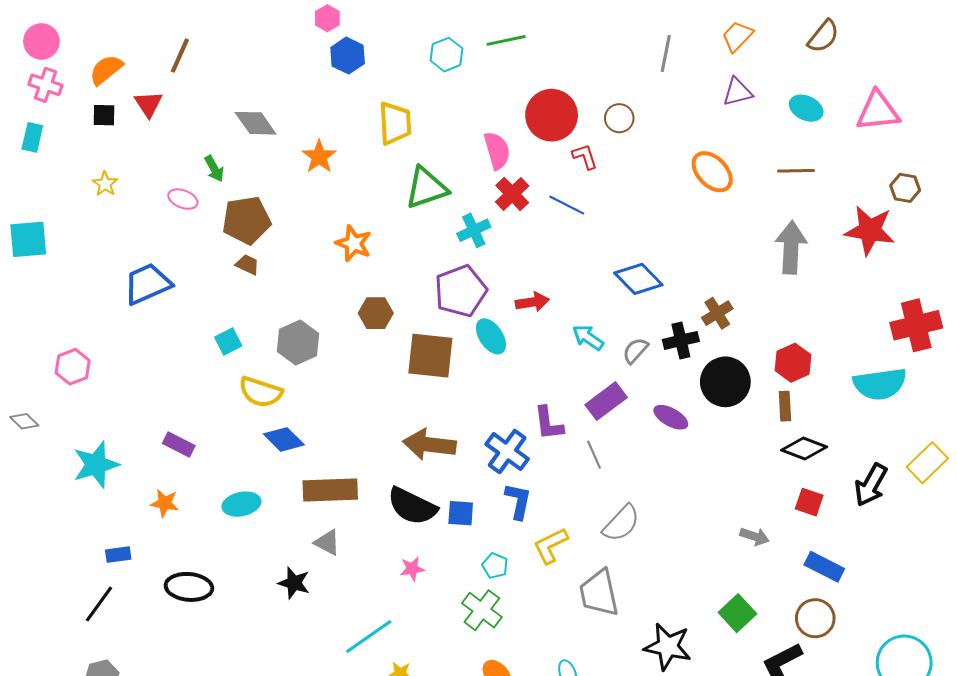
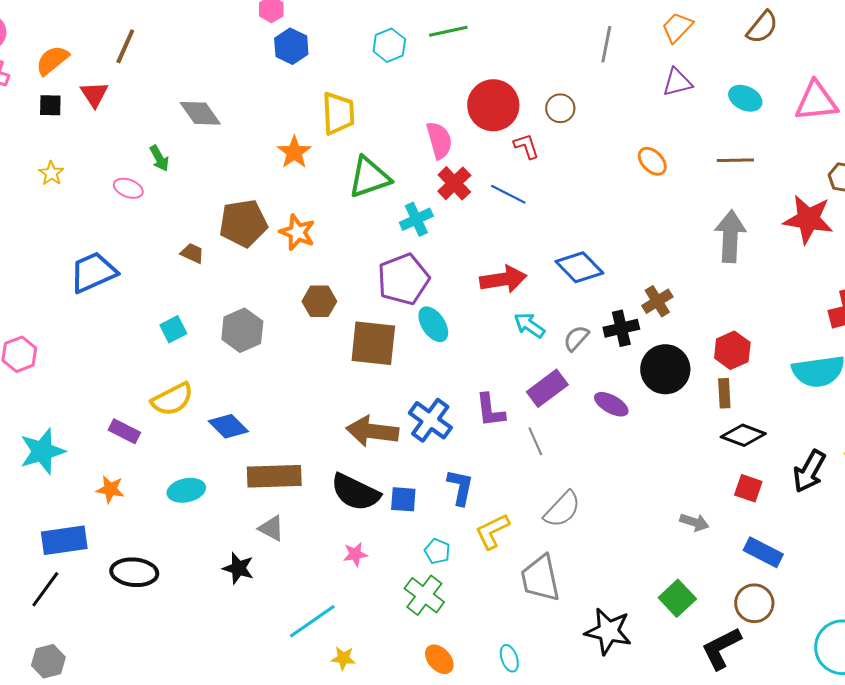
orange star: (319, 157) -> (294, 152), moved
orange ellipse: (712, 172) -> (652, 161), size x0.7
brown pentagon: (246, 220) -> (243, 223), moved
red arrow: (532, 302) -> (503, 279), moved, size x1.4
yellow semicircle: (261, 392) -> (172, 399), moved, turned -45
blue cross: (507, 452) -> (430, 420), moved
blue rectangle: (118, 555) -> (64, 540), size x1.8

